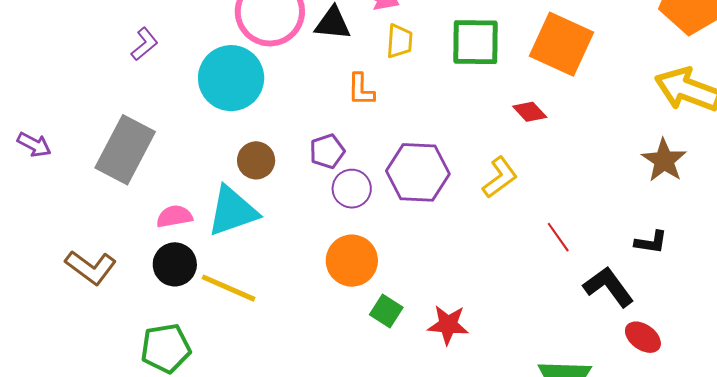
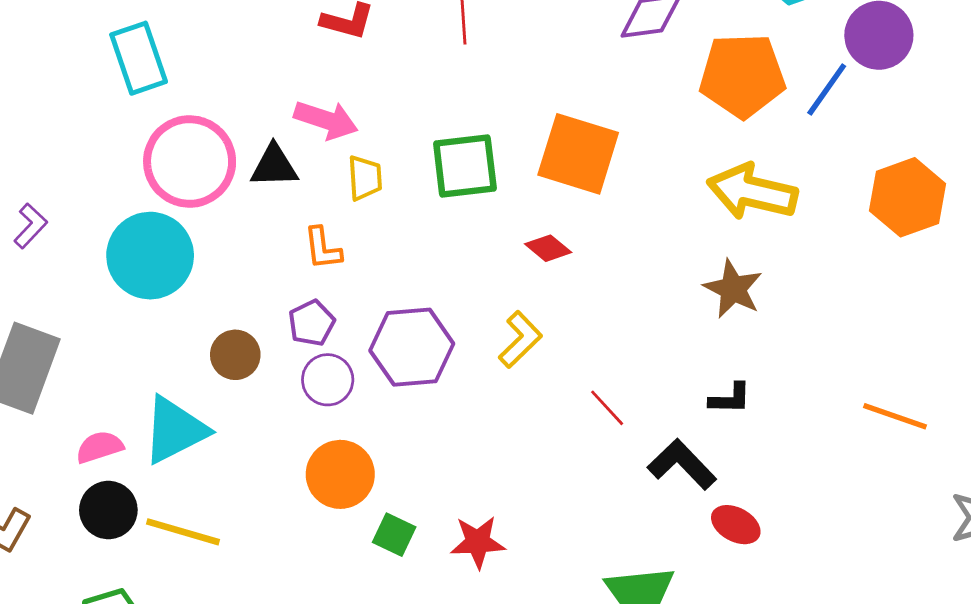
purple pentagon: (327, 151) -> (312, 323), moved
brown circle: (256, 160) -> (235, 355), moved

